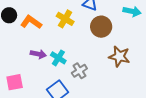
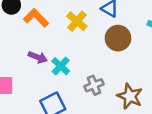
brown star: (119, 56) -> (130, 96), moved
gray cross: (79, 71) -> (94, 85), moved

